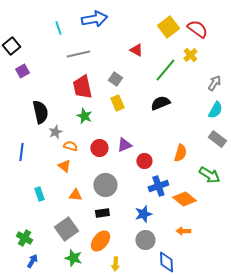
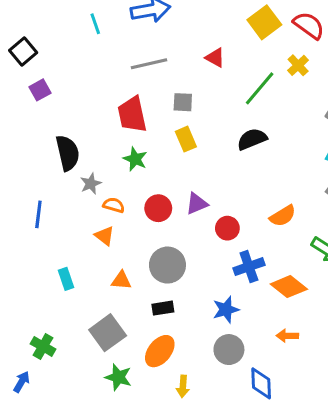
gray line: (78, 54) -> (149, 64), moved
gray square: (115, 79) -> (183, 102), turned -32
orange semicircle: (180, 153) -> (283, 216), turned 42
blue arrow: (32, 261) -> (22, 382), moved

